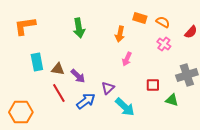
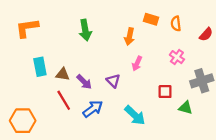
orange semicircle: (163, 22) -> (176, 24), turned -128
pink cross: (164, 44) -> (177, 57), moved
purple triangle: (108, 88) -> (113, 81), moved, turned -32

